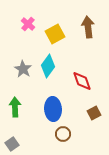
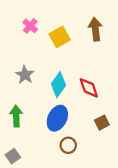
cyan diamond: (48, 66) -> (58, 85), moved
blue ellipse: (53, 109) -> (57, 118), turned 30

